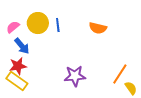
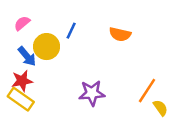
yellow circle: (38, 23) -> (47, 47), moved
blue line: (58, 25) -> (71, 31), turned 32
pink semicircle: (13, 27) -> (22, 23), moved

